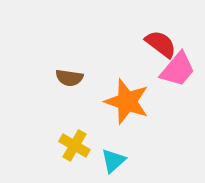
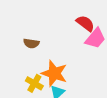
orange star: (127, 102) -> (54, 73), moved

